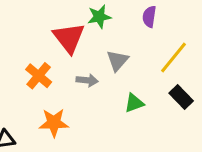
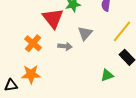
green triangle: (134, 103) -> (107, 75), moved
orange star: (54, 123) -> (31, 74), moved

